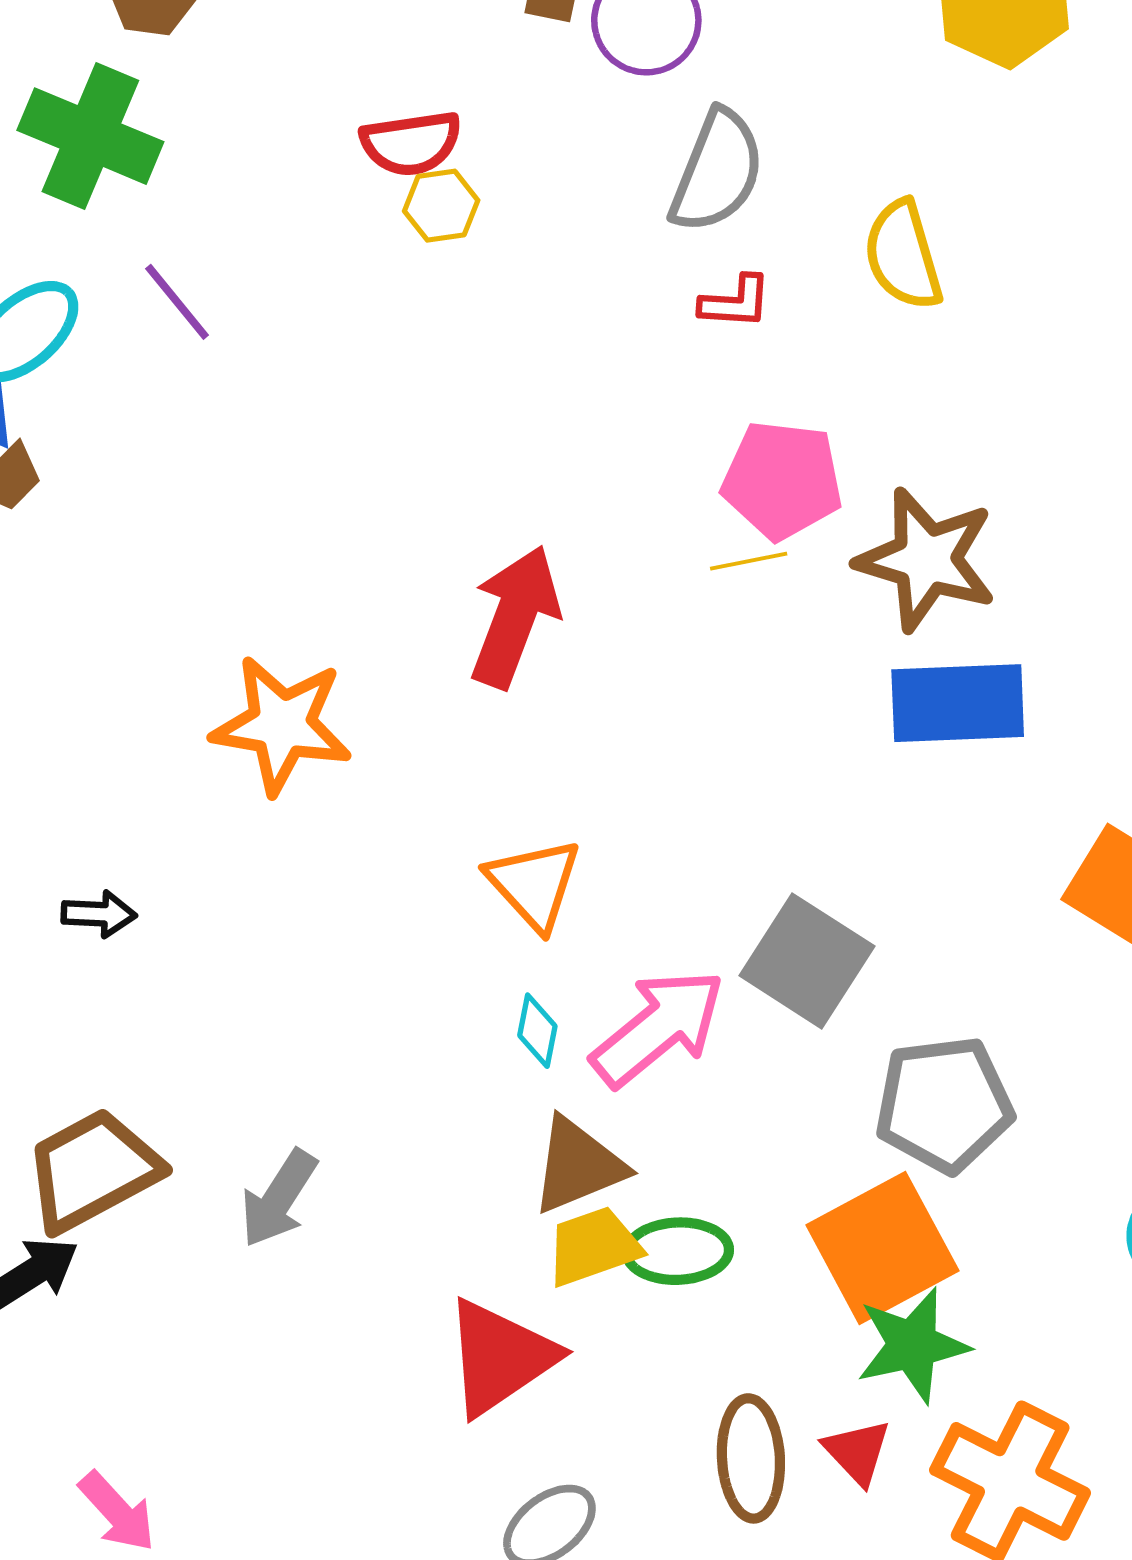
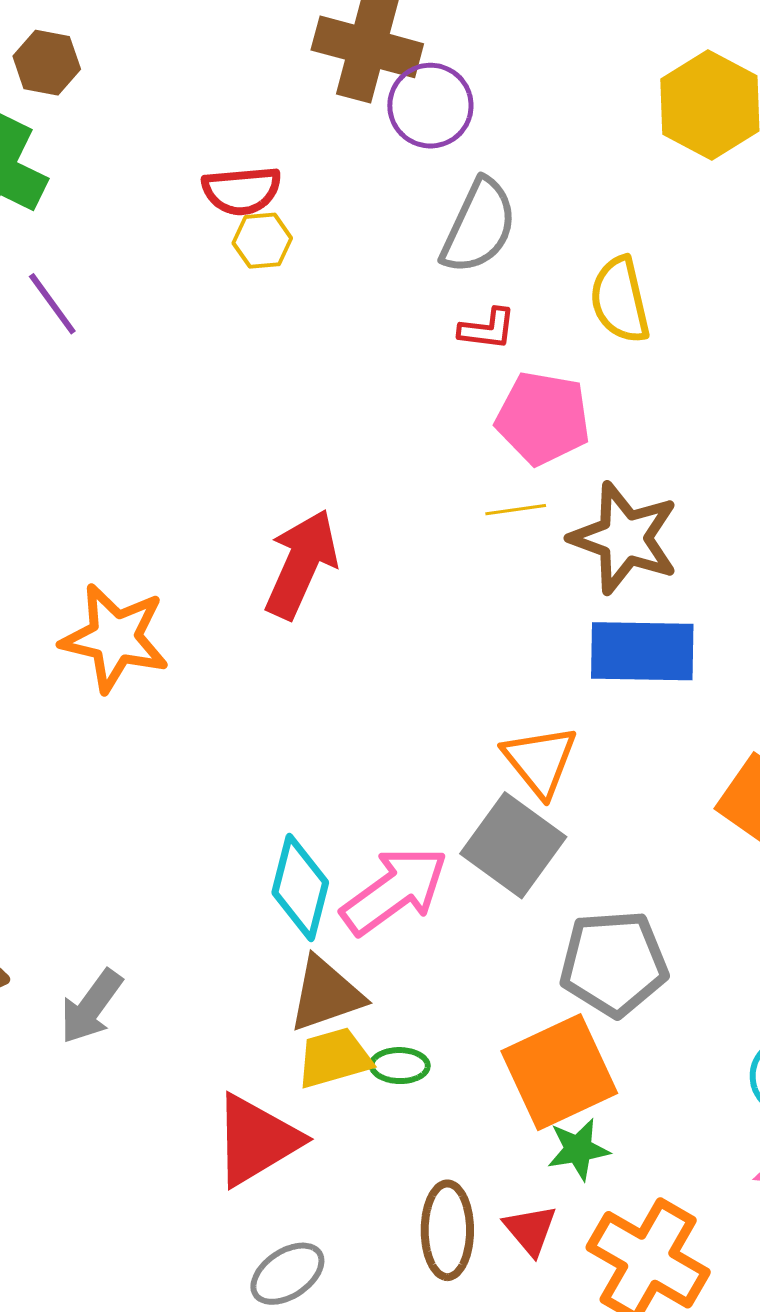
pink pentagon: (782, 480) -> (543, 418), moved
yellow line: (749, 561) -> (516, 510), moved
orange triangle: (534, 884) -> (540, 761), moved
cyan diamond: (537, 1031) -> (300, 888), size x1.8
green ellipse: (678, 1251) -> (400, 1066), size x0.7
green star: (913, 1345) -> (578, 1149), size x0.7

